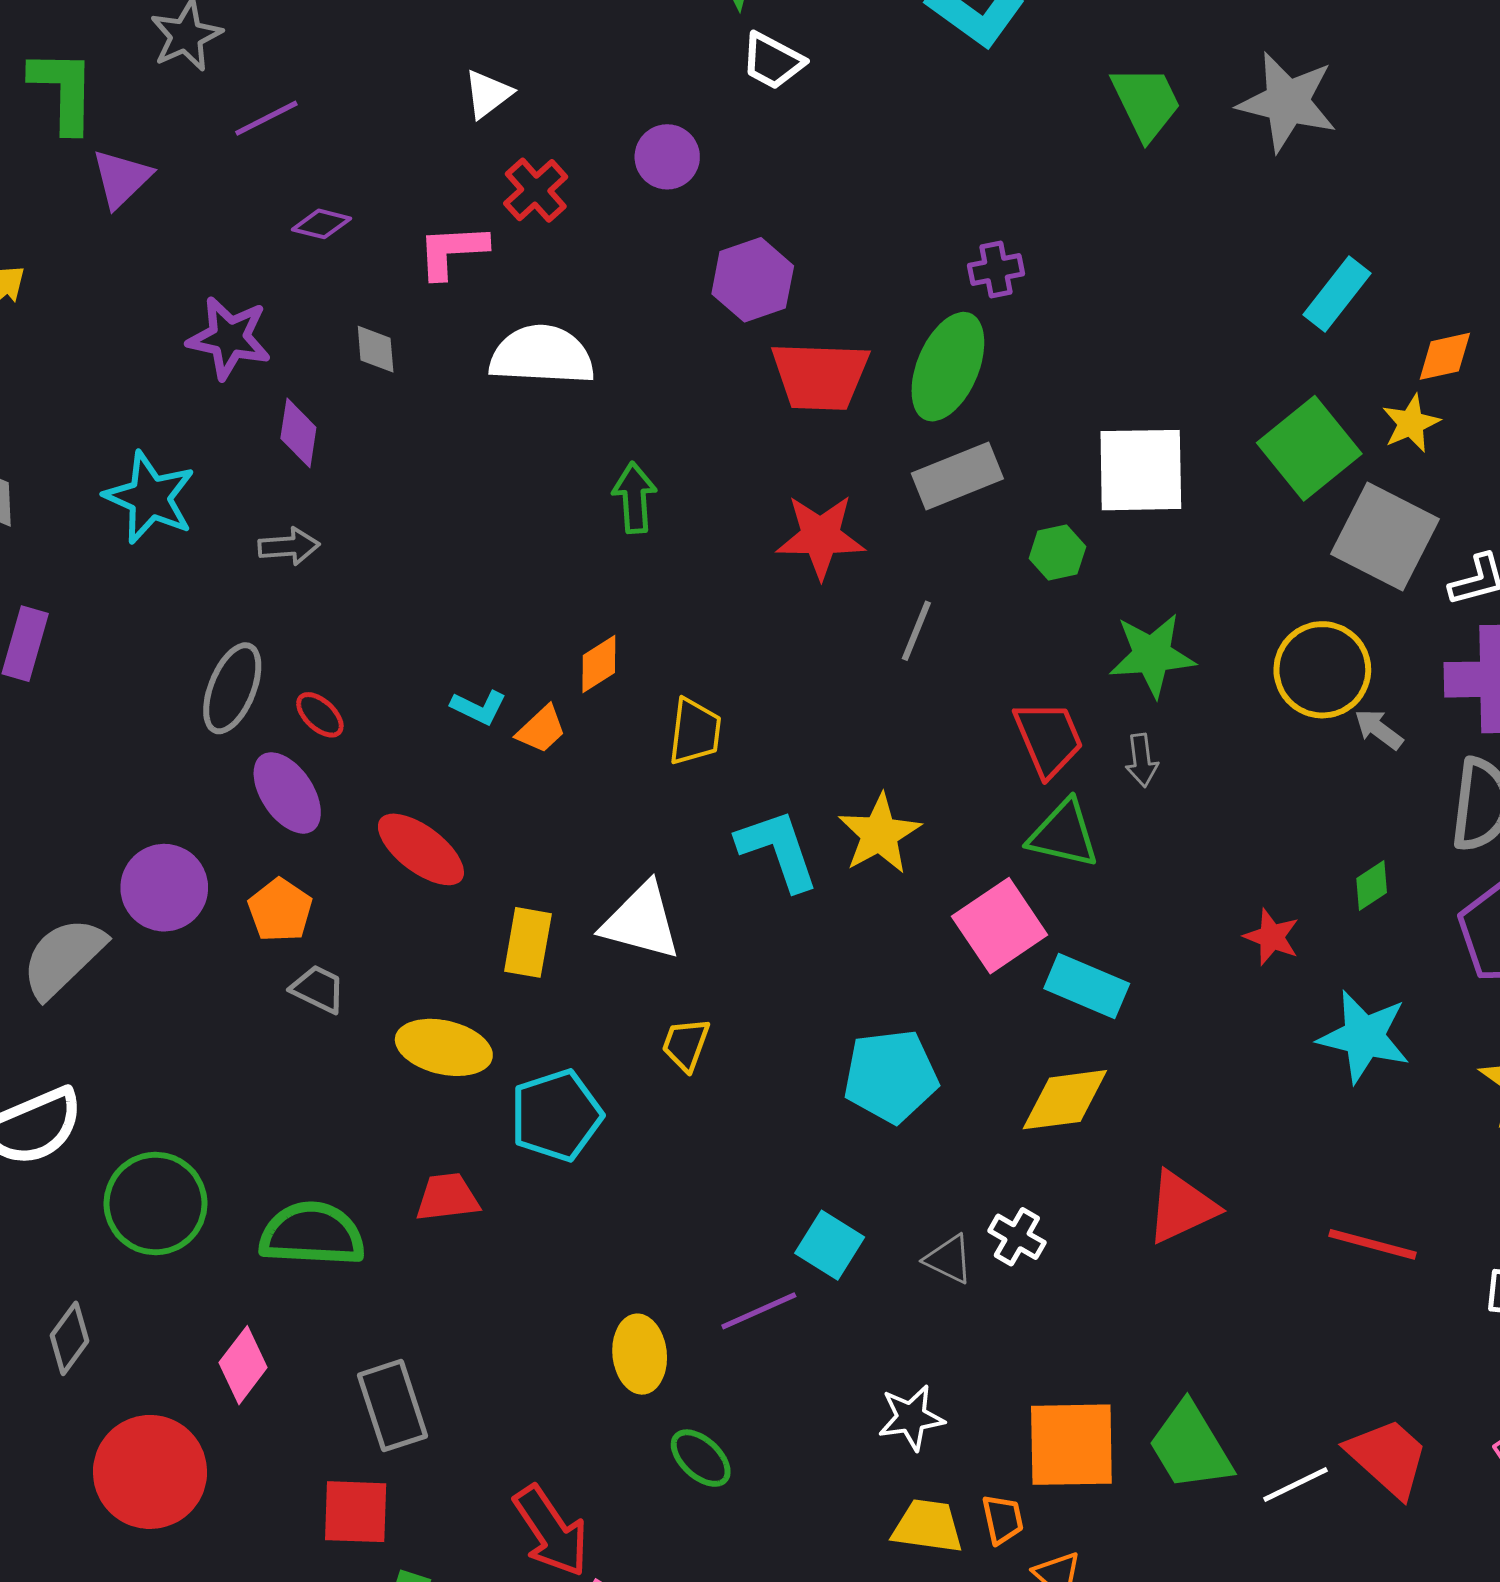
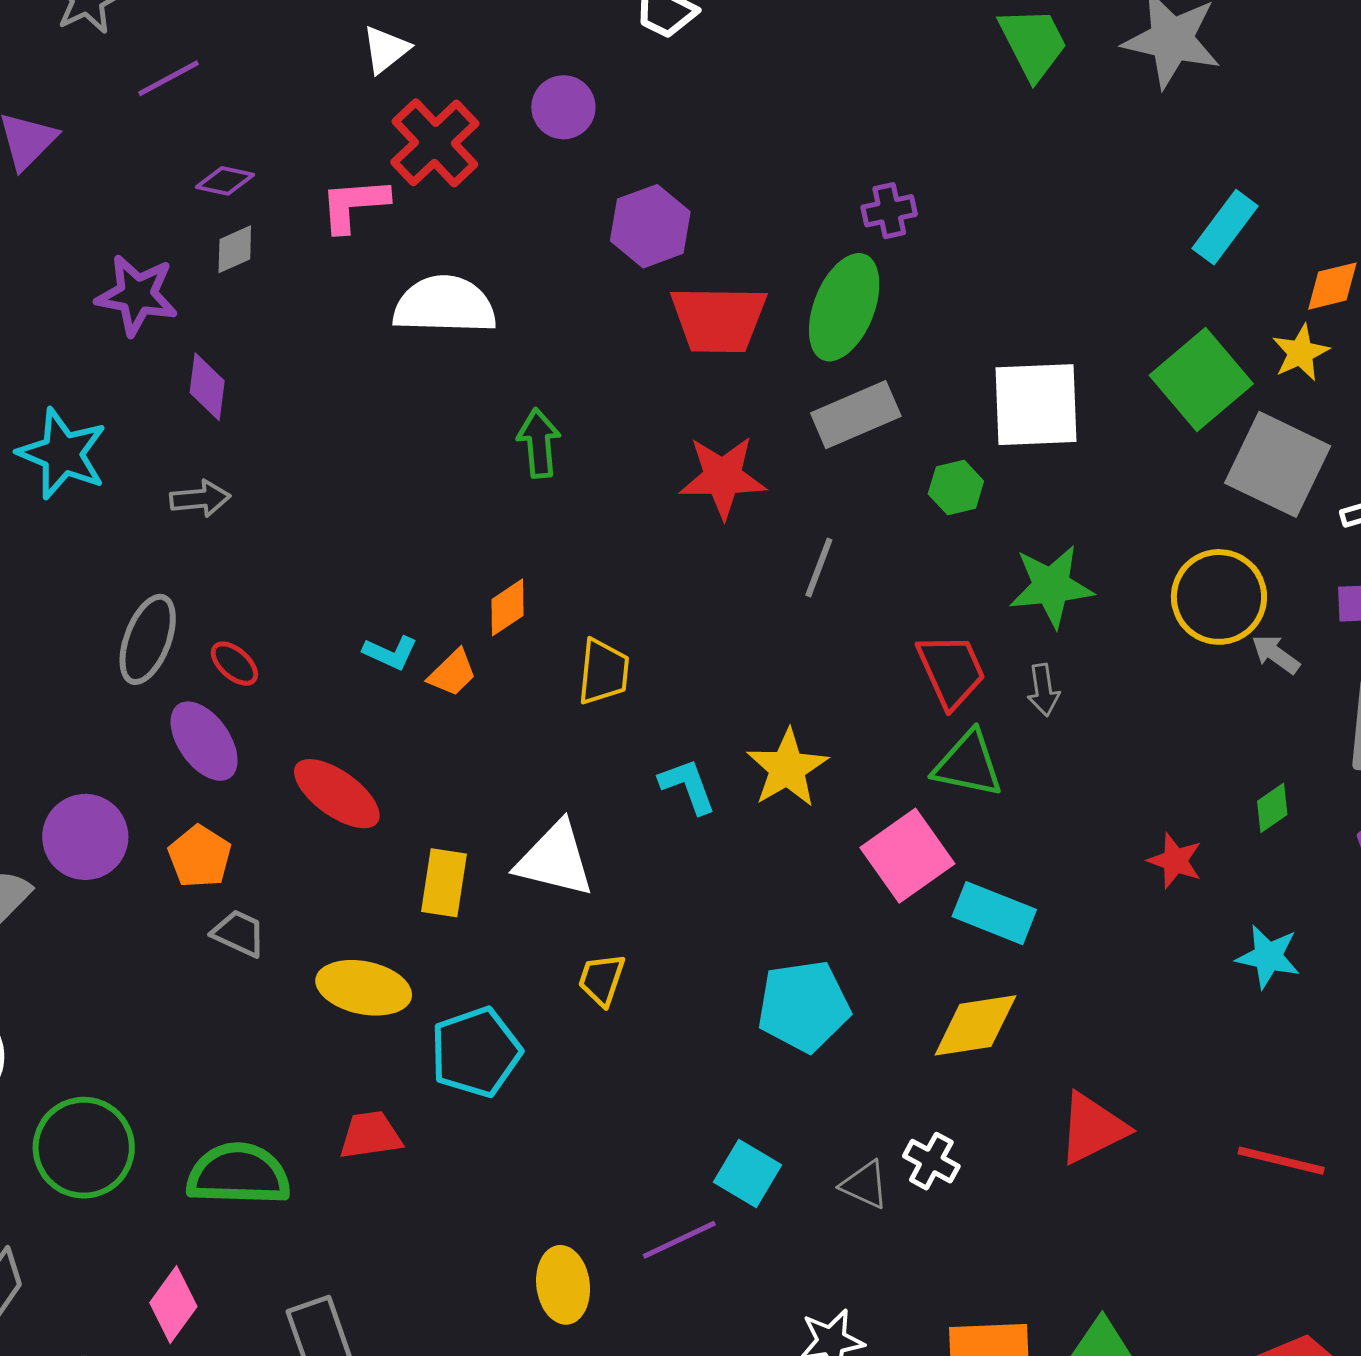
red cross: (536, 190) -> (435, 143), size x1.4
gray diamond: (376, 349) -> (235, 249), moved, turned 72
cyan L-shape: (778, 850) -> (688, 786), size x0.7
cyan star: (1364, 1037) -> (1268, 957), size x0.7

